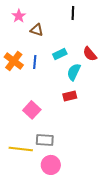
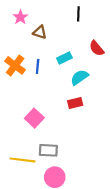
red semicircle: (90, 54) -> (97, 48), moved
cyan semicircle: (74, 72) -> (79, 77), turned 30

